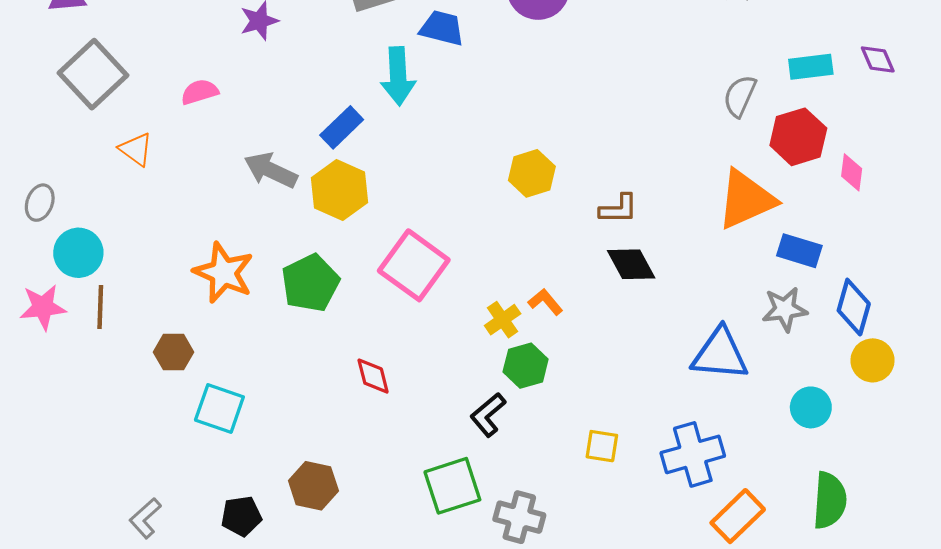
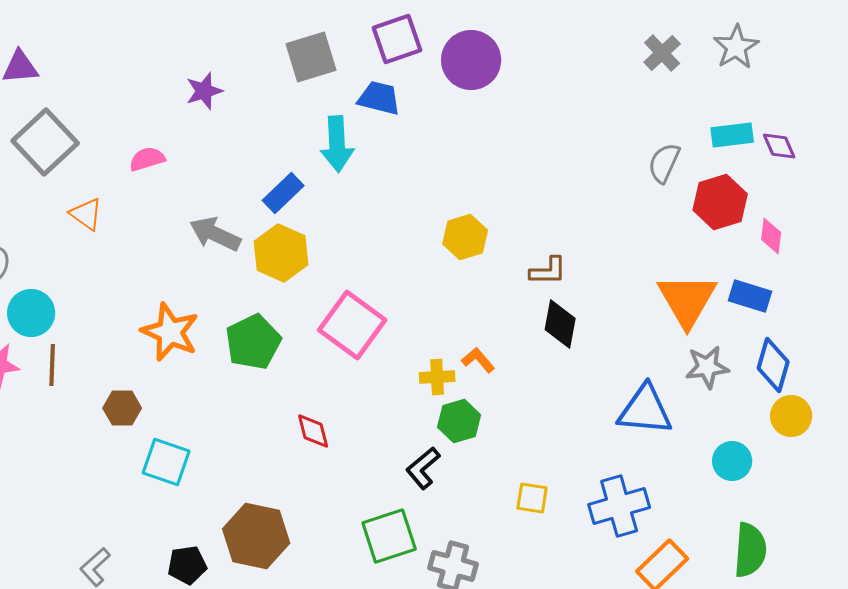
purple diamond: (878, 59) -> (779, 146), moved
orange triangle: (746, 199) -> (687, 300), moved, turned -36
blue rectangle: (799, 251) -> (750, 296), moved
black diamond: (631, 264) -> (560, 324), turned 39
yellow cross: (503, 320) -> (437, 377), turned 32
brown hexagon: (313, 486) -> (256, 536), size x1.4

